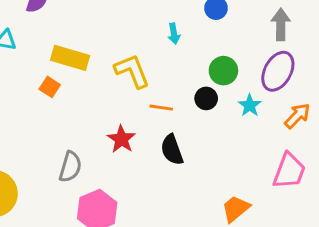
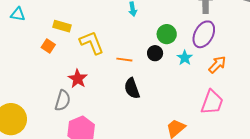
yellow rectangle: (70, 58) -> (62, 26), size x0.7
yellow L-shape: (132, 71) -> (92, 43), moved
red star: (121, 139) -> (78, 79), moved

